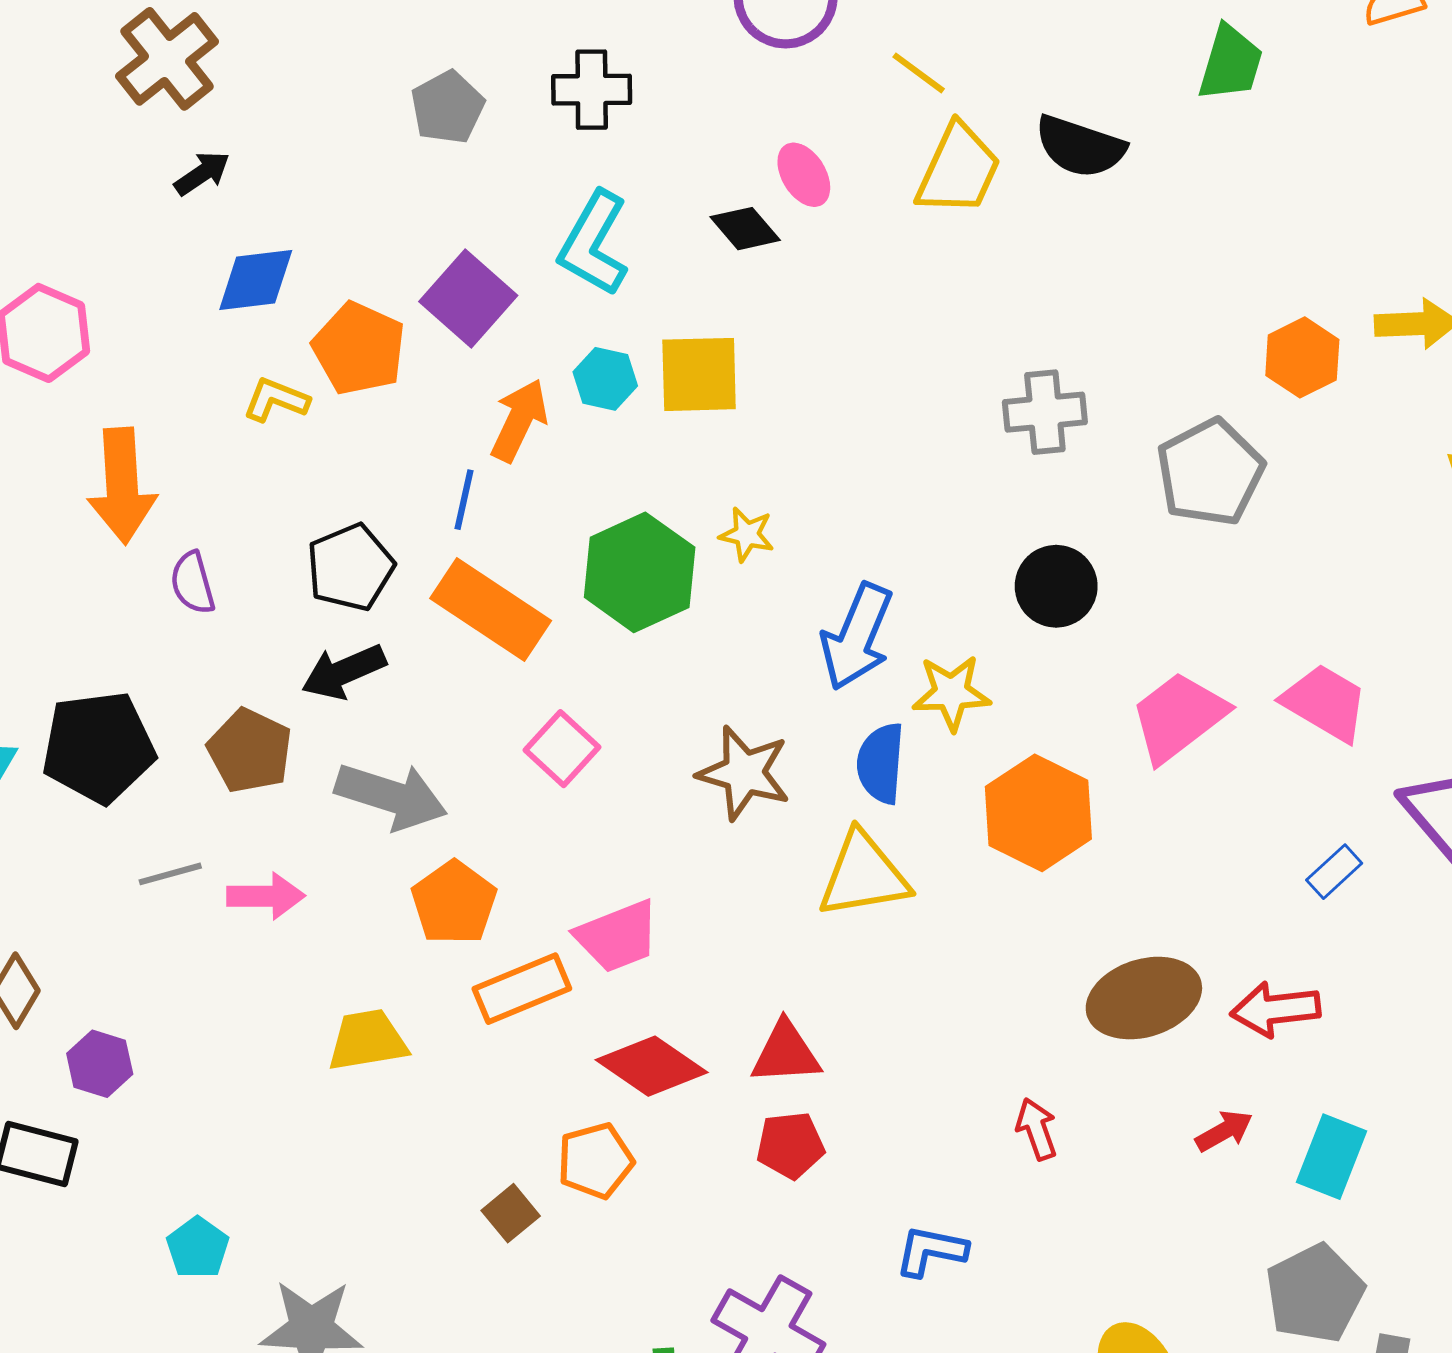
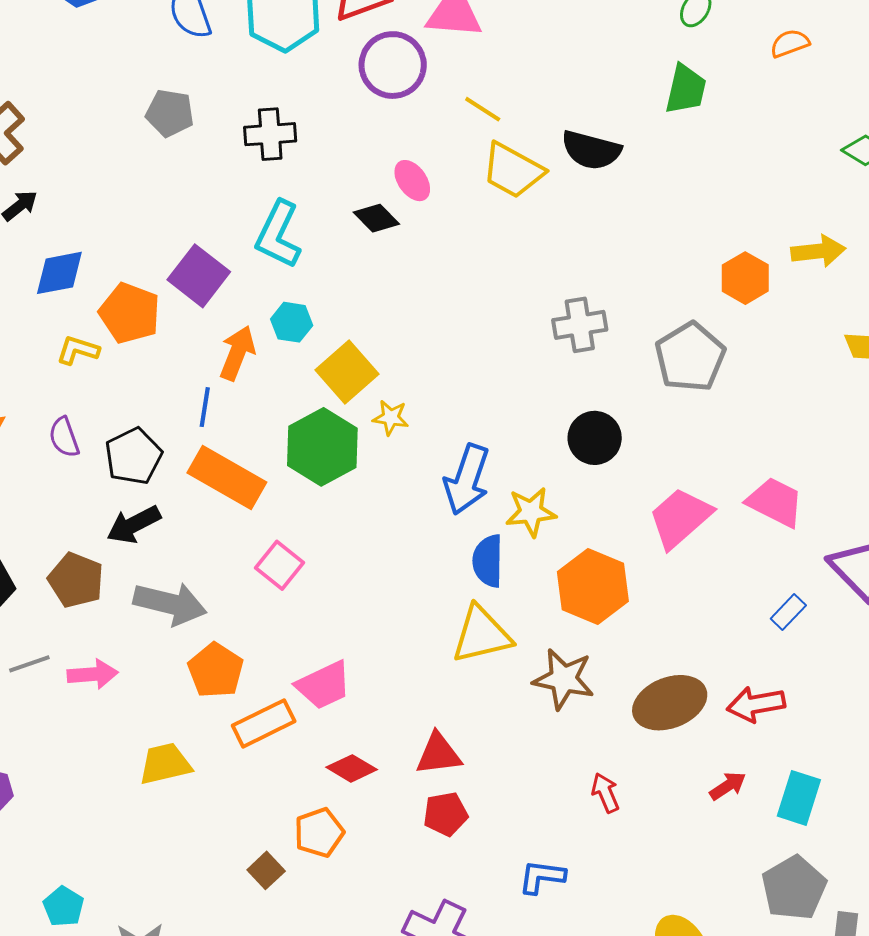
gray pentagon: (447, 107) -> (170, 113), moved, turned -30
yellow trapezoid: (958, 170) -> (513, 170), turned 98
yellow square: (699, 374) -> (347, 372), moved, turned -36
purple semicircle: (193, 583) -> (64, 437), moved
brown star: (744, 773) -> (564, 679), moved
red diamond: (652, 1066) -> (352, 768), size x0.7

